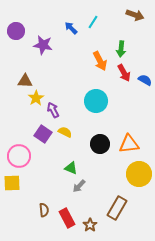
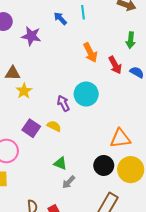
cyan line: (93, 22) -> (83, 12), turned -40
green arrow: (121, 49) -> (131, 40), moved
purple arrow: (53, 110) -> (63, 103), moved
black circle: (100, 144) -> (104, 165), moved

